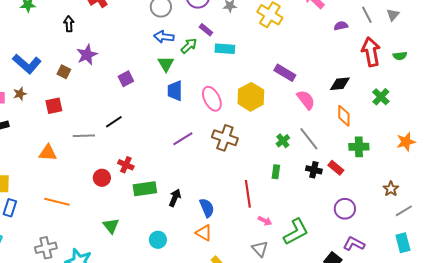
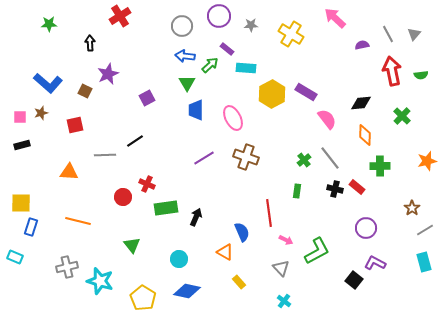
yellow hexagon: (251, 97) -> (272, 94), moved
blue semicircle: (207, 208) -> (242, 232), moved

